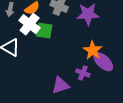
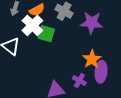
purple ellipse: (103, 62) -> (101, 72), turned 45

